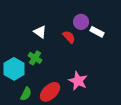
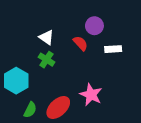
white rectangle: (97, 32) -> (113, 49), moved, turned -32
green cross: (35, 58) -> (47, 60), moved

